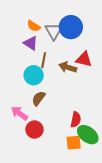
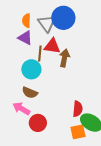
orange semicircle: (34, 26) -> (26, 21), turned 64
red triangle: (84, 59) -> (52, 46), moved
brown arrow: (68, 67) -> (64, 58), turned 90
brown semicircle: (39, 98) -> (30, 93), moved, turned -98

